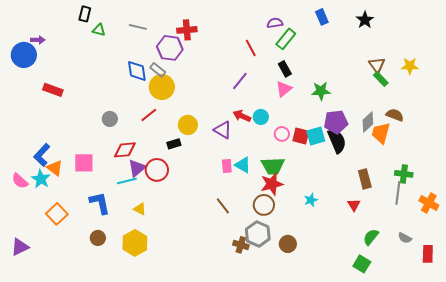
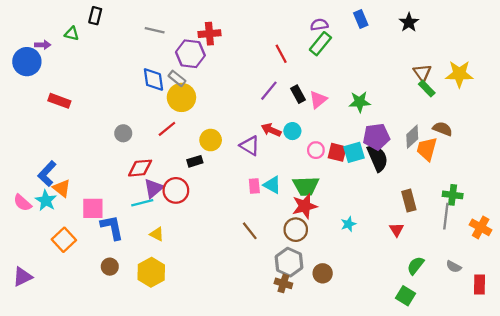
purple semicircle: (275, 23) -> (319, 25), moved
green triangle: (99, 30) -> (72, 34), moved
yellow star: (410, 66) -> (459, 74), size x1.4
black rectangle: (285, 69) -> (298, 94), moved
pink square: (84, 163) -> (93, 208), moved
brown cross: (241, 245) -> (283, 283), moved

